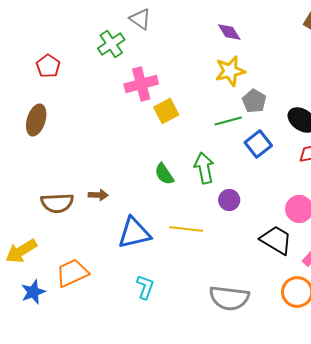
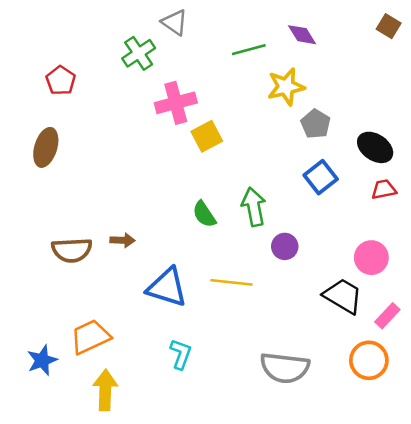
purple diamond: (229, 32) -> (302, 35), moved
green line: (228, 121) -> (249, 50), moved
blue triangle: (134, 233) -> (167, 287), turned 30
yellow arrow: (21, 251) -> (105, 390), moved, turned 124

